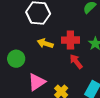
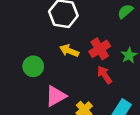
red cross: (70, 40) -> (100, 49), turned -36

